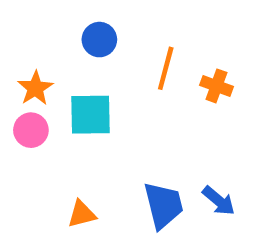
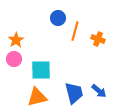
blue circle: (99, 40) -> (58, 18), moved
cyan square: (91, 115) -> (41, 70), moved
orange triangle: (82, 214) -> (37, 97), size x1.5

